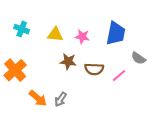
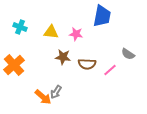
blue trapezoid: (116, 33) -> (102, 16), moved
orange arrow: (38, 98) -> (43, 97), moved

